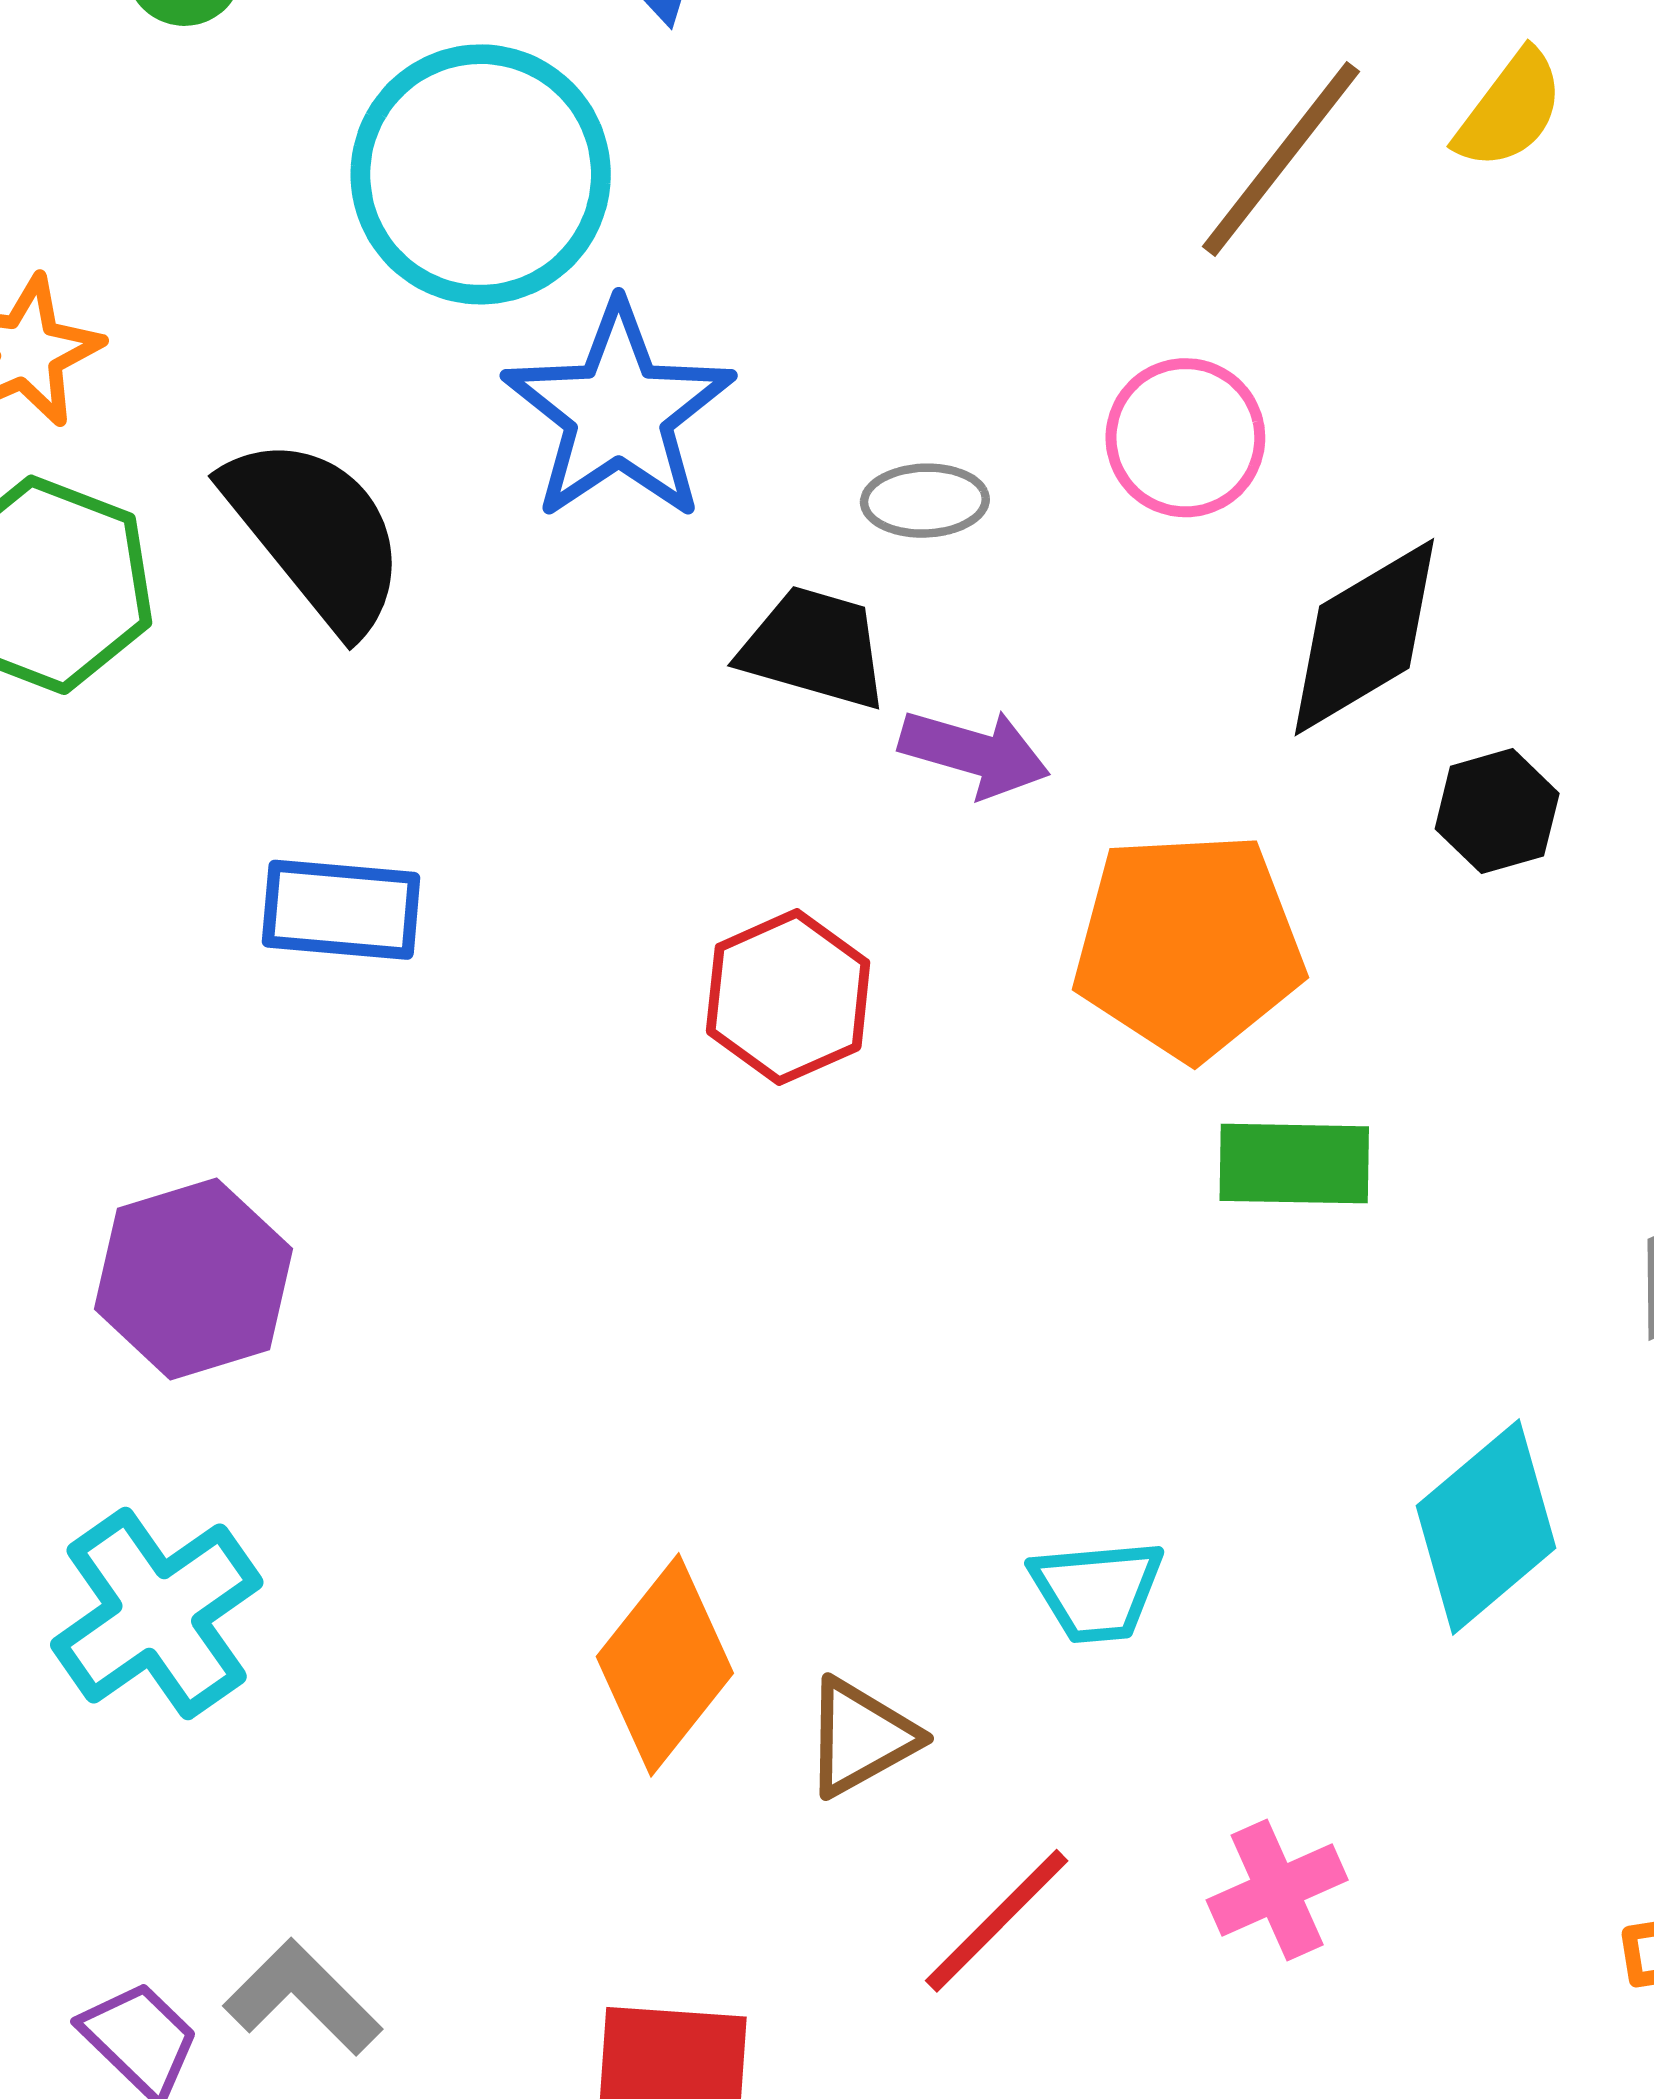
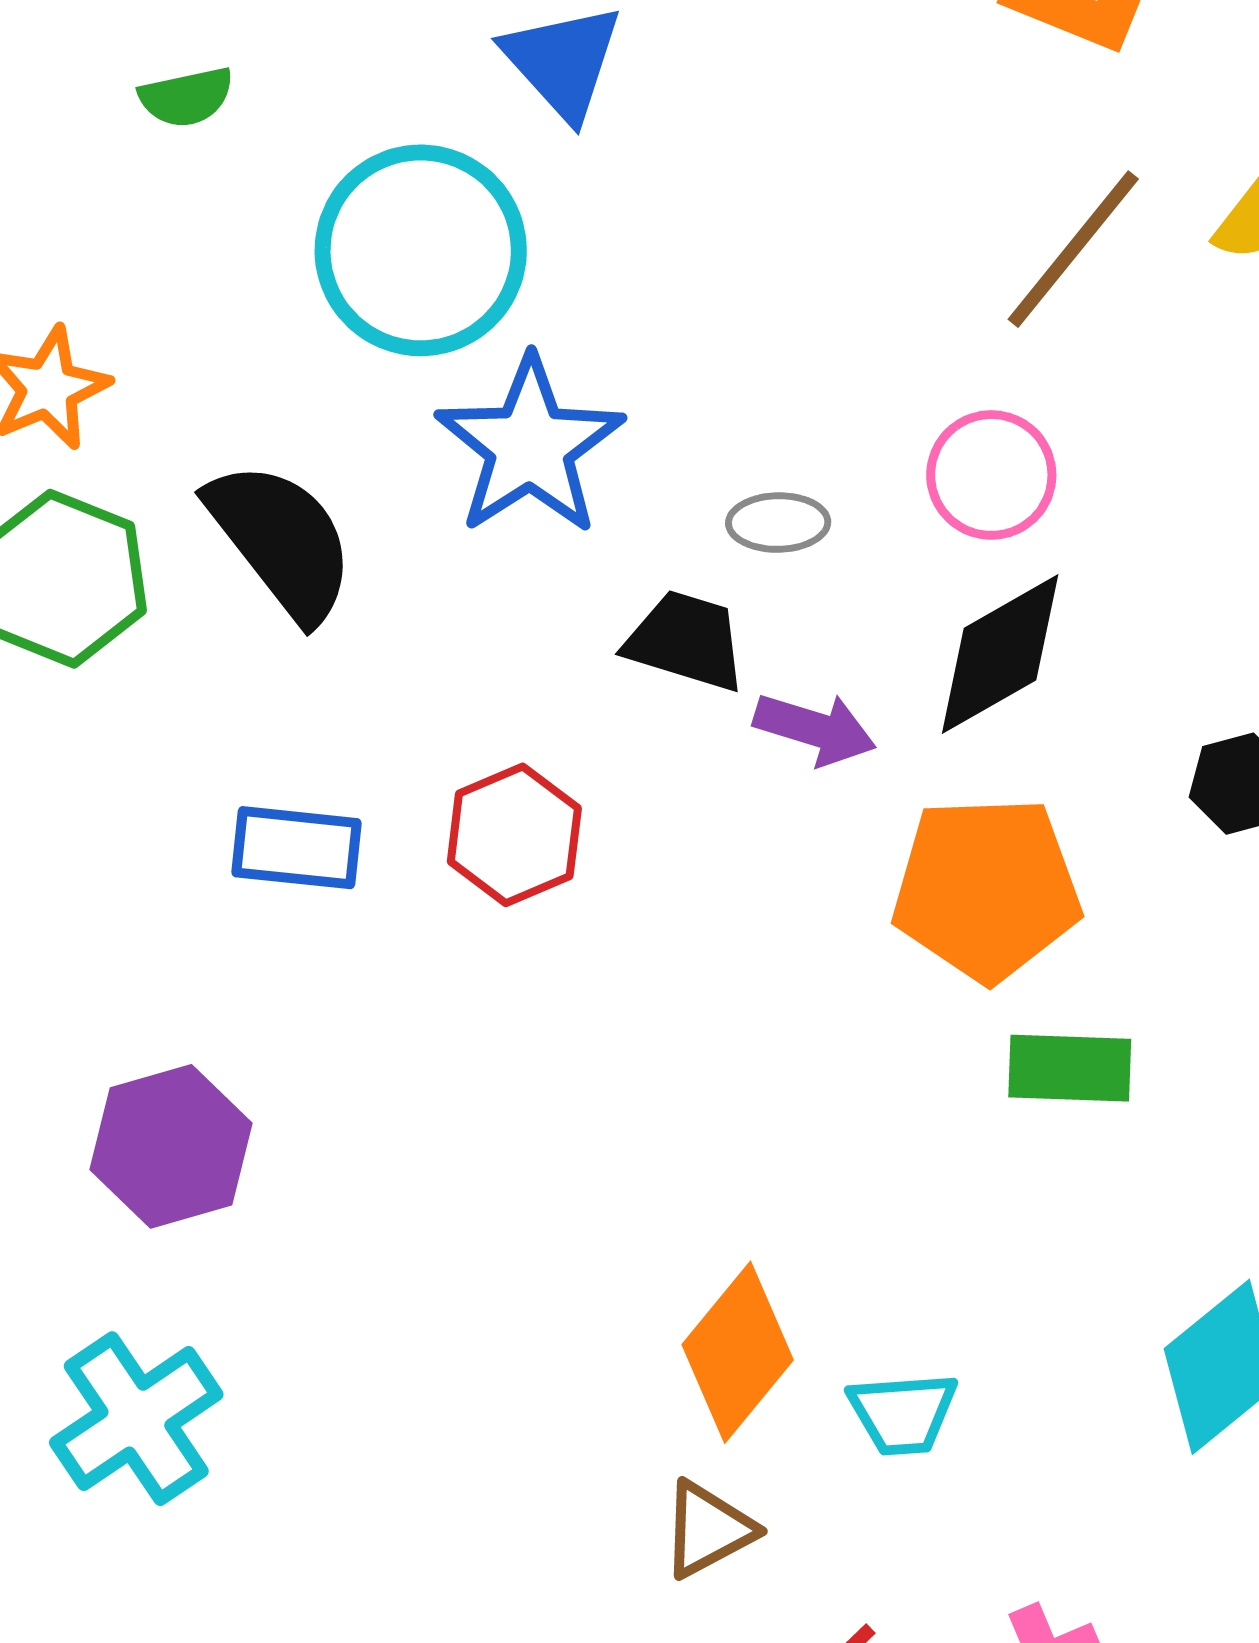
black diamond: (1364, 637) -> (1000, 654), moved
red hexagon: (788, 997) -> (514, 835), moved
orange diamond: (665, 1665) -> (738, 1352), moved

